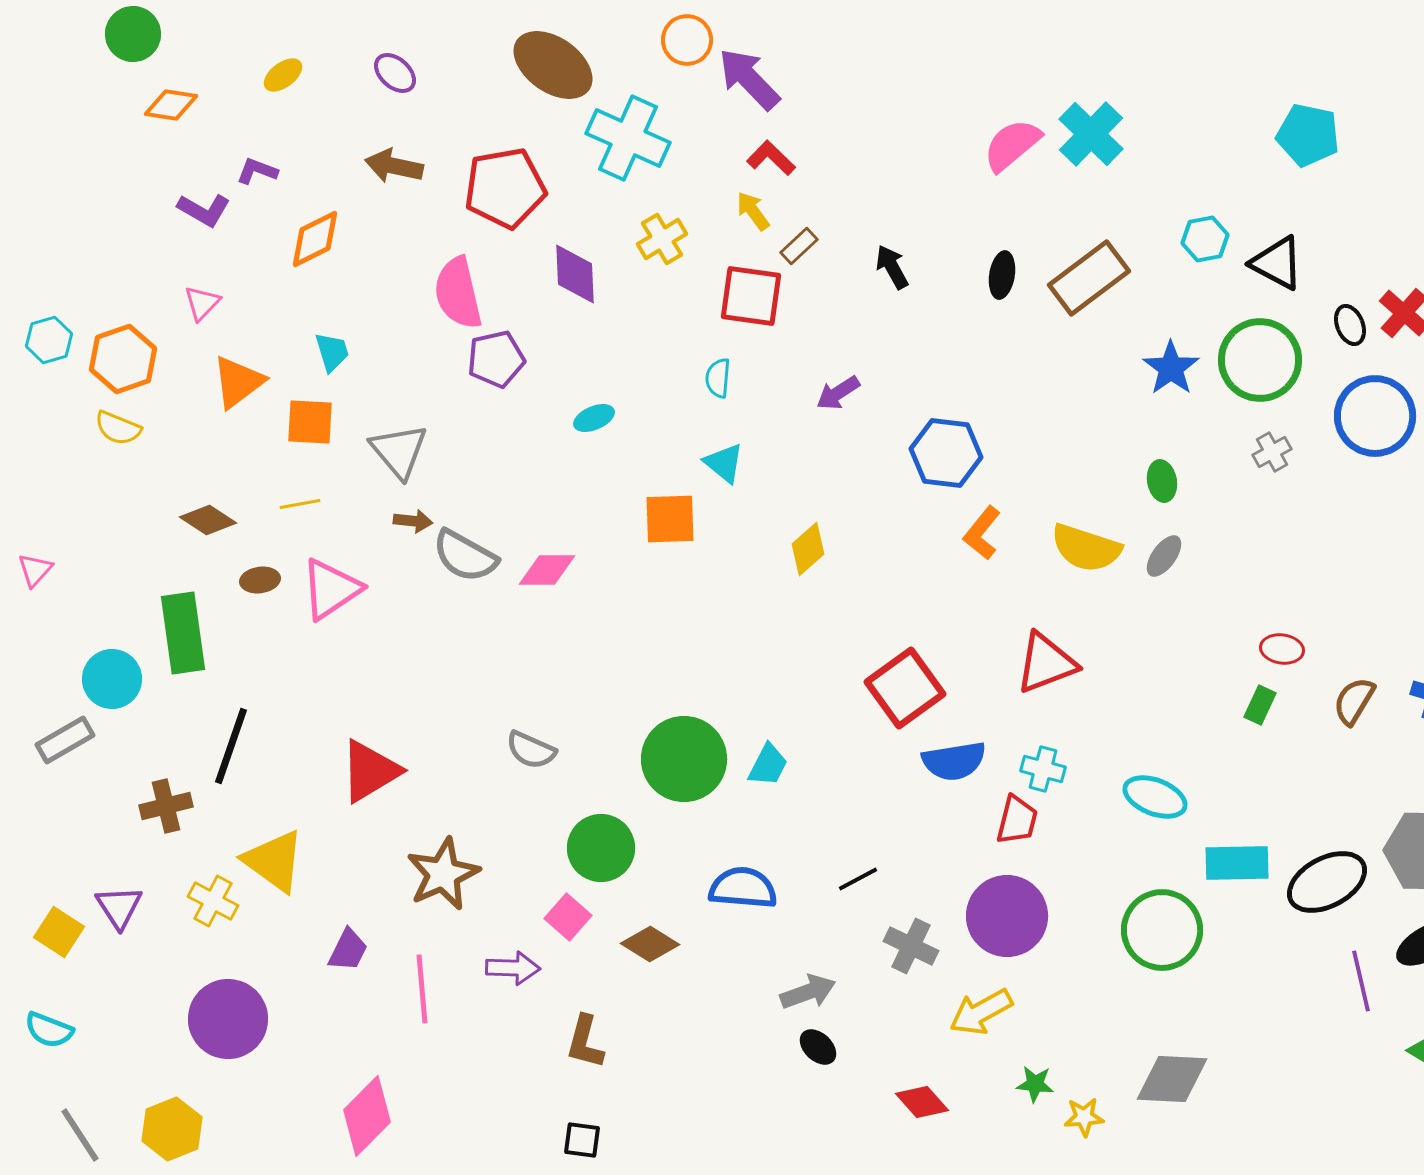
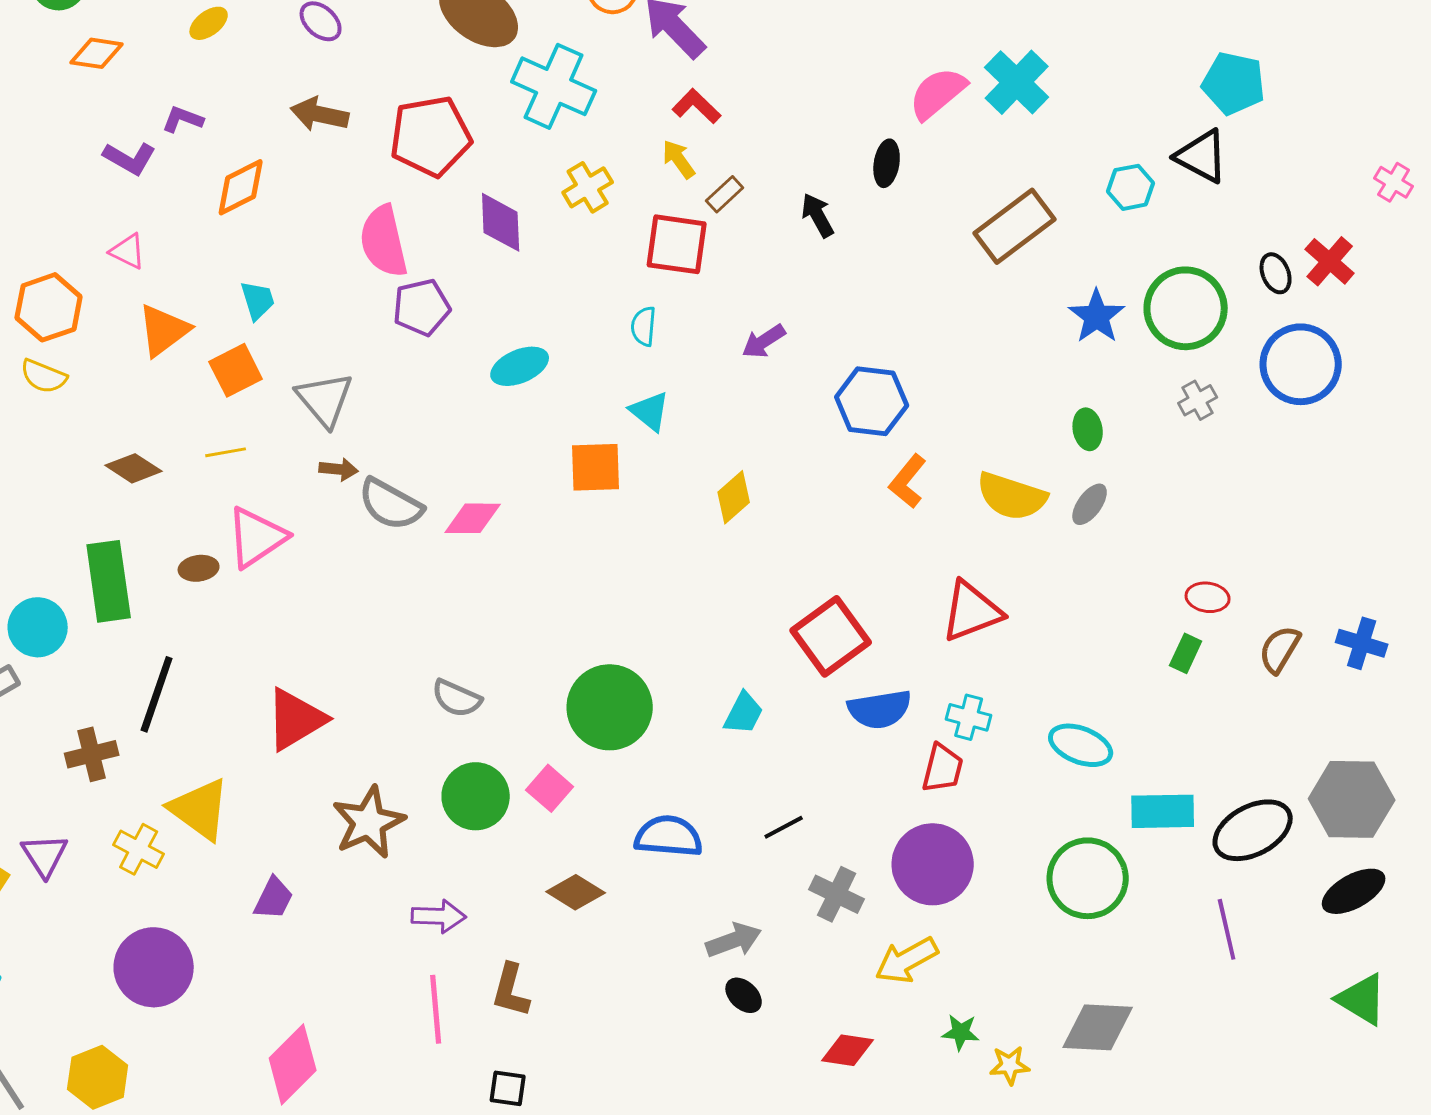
black triangle: (1277, 263) -> (1202, 156), moved
black ellipse: (1002, 275) -> (887, 163), moved
pink triangle: (202, 303) -> (128, 251), turned -48
cyan ellipse: (594, 418) -> (520, 366), size x1.4
orange square: (310, 422) -> (236, 370), turned -30
brown ellipse: (260, 580) -> (199, 568), moved
cyan trapezoid: (768, 765) -> (744, 713), moved
green circle: (601, 848) -> (476, 796), moved
pink square: (568, 917) -> (550, 788), moved
purple line: (1361, 981) -> (1227, 929), moved
pink line: (422, 989) -> (436, 1009), moved
red diamond: (922, 1102) -> (848, 1050), turned -40

